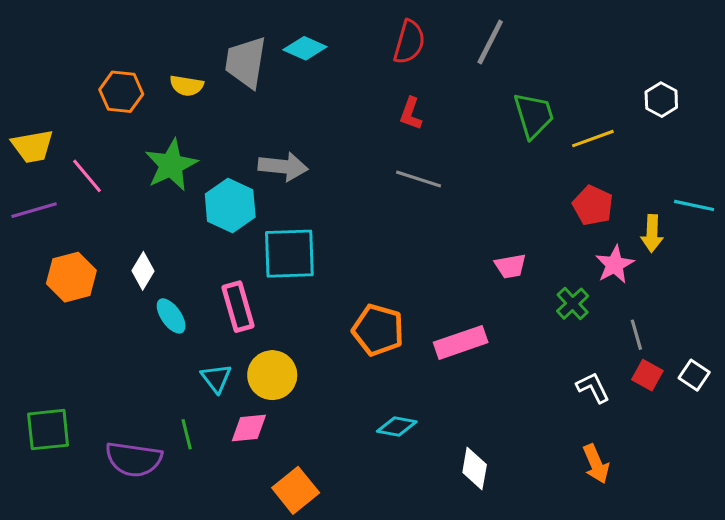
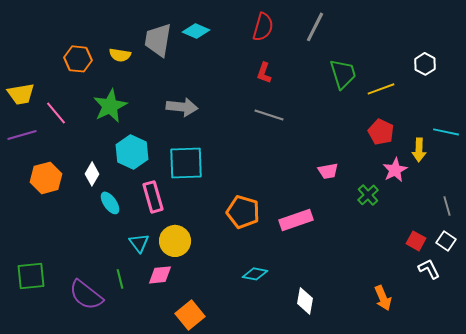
cyan hexagon: (230, 205) -> (132, 152), moved
gray line: (636, 335) -> (447, 206), moved
white L-shape: (593, 388) -> (429, 269), moved
purple semicircle: (134, 459) -> (86, 295), turned 30

